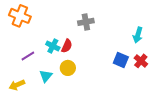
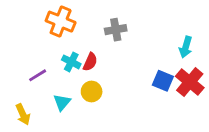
orange cross: (20, 16) -> (61, 22), moved
red cross: (141, 61) -> (190, 82), size x1.5
yellow arrow: (17, 85) -> (23, 114), turned -91

